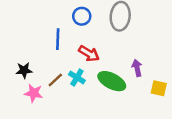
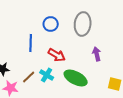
purple arrow: (137, 68) -> (97, 54), moved

